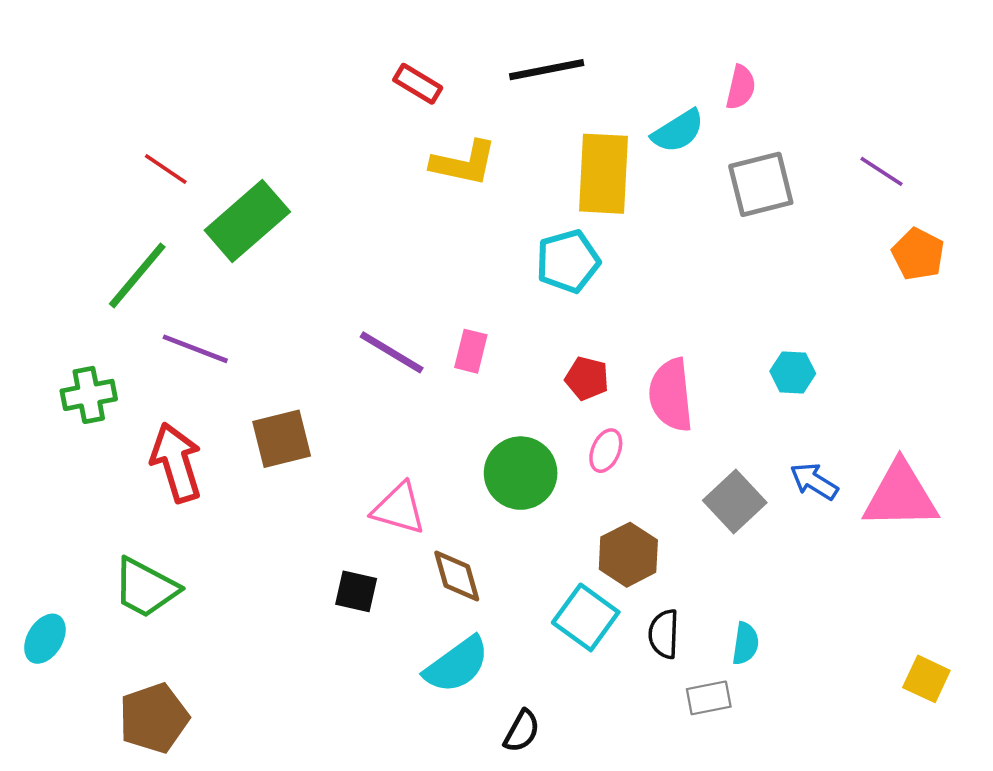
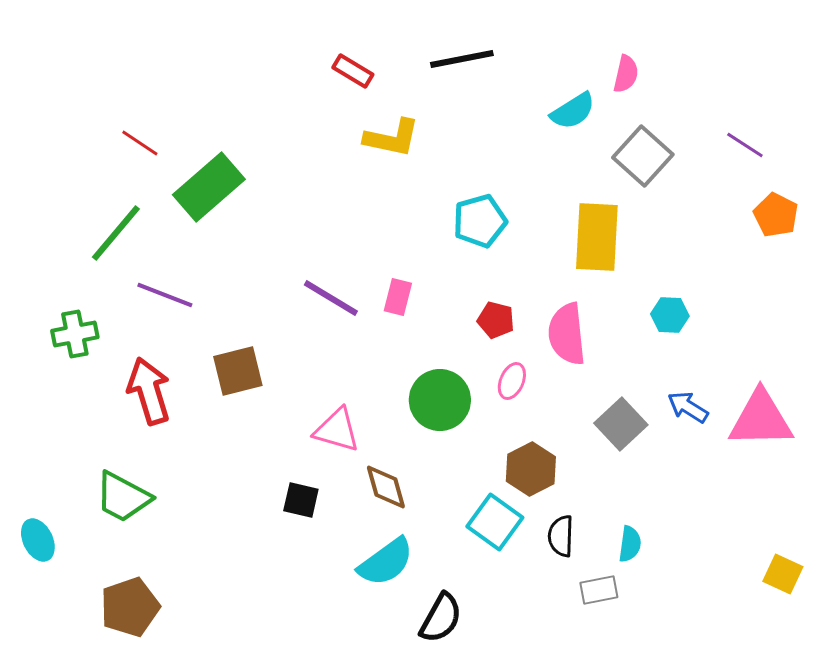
yellow rectangle: (603, 174) -> (597, 237), moved
gray square: (761, 184) -> (643, 156), turned -34
cyan ellipse: (45, 639) -> (38, 540), turned -57
black semicircle: (522, 731) -> (441, 618), size x1.4

